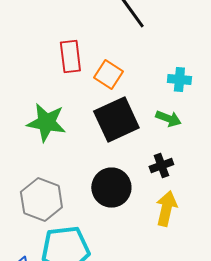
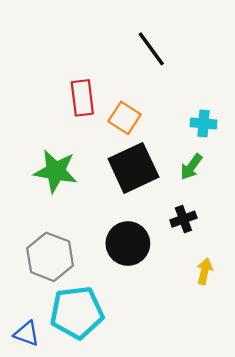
green arrow: (168, 118) -> (191, 167), turned 105
yellow arrow: (166, 208) -> (205, 271), moved, size x0.7

